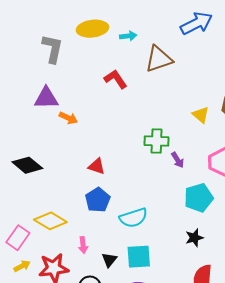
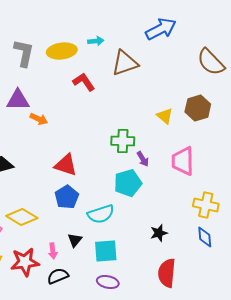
yellow ellipse: (92, 29) -> (62, 51), moved
red triangle: (97, 166) -> (66, 165), size x1.4
cyan pentagon: (199, 198) -> (128, 183), moved
pink arrow: (83, 245) -> (53, 251), moved
black triangle: (109, 260) -> (75, 240), moved

